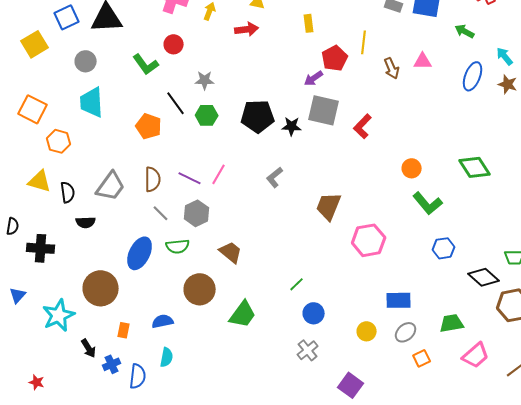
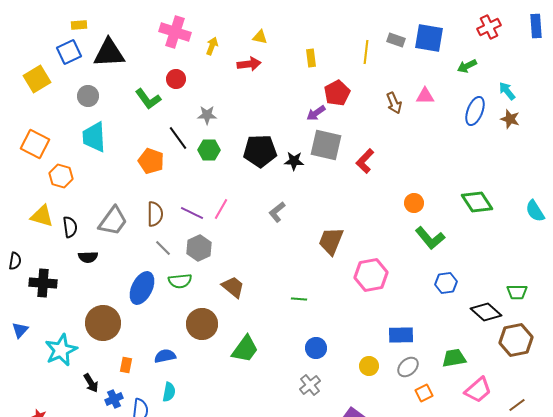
green arrow: (465, 31) -> (467, 66), turned -54
yellow line: (364, 42) -> (366, 52), moved
green line: (297, 284) -> (299, 299), moved, turned 49

